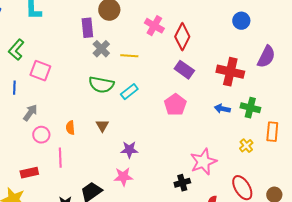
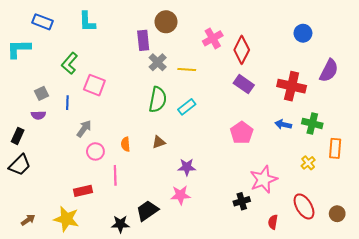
pink cross: (154, 26) -> (213, 38), turned 30
green semicircle: (101, 85) -> (158, 100), turned -90
pink pentagon: (175, 105) -> (242, 133), moved
brown triangle: (102, 126) -> (159, 142), turned 40

